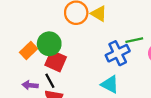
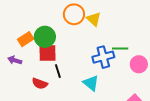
red square: (56, 61) -> (47, 53), turned -36
black line: (50, 81) -> (58, 71), moved
purple arrow: (30, 85) -> (15, 60), moved

